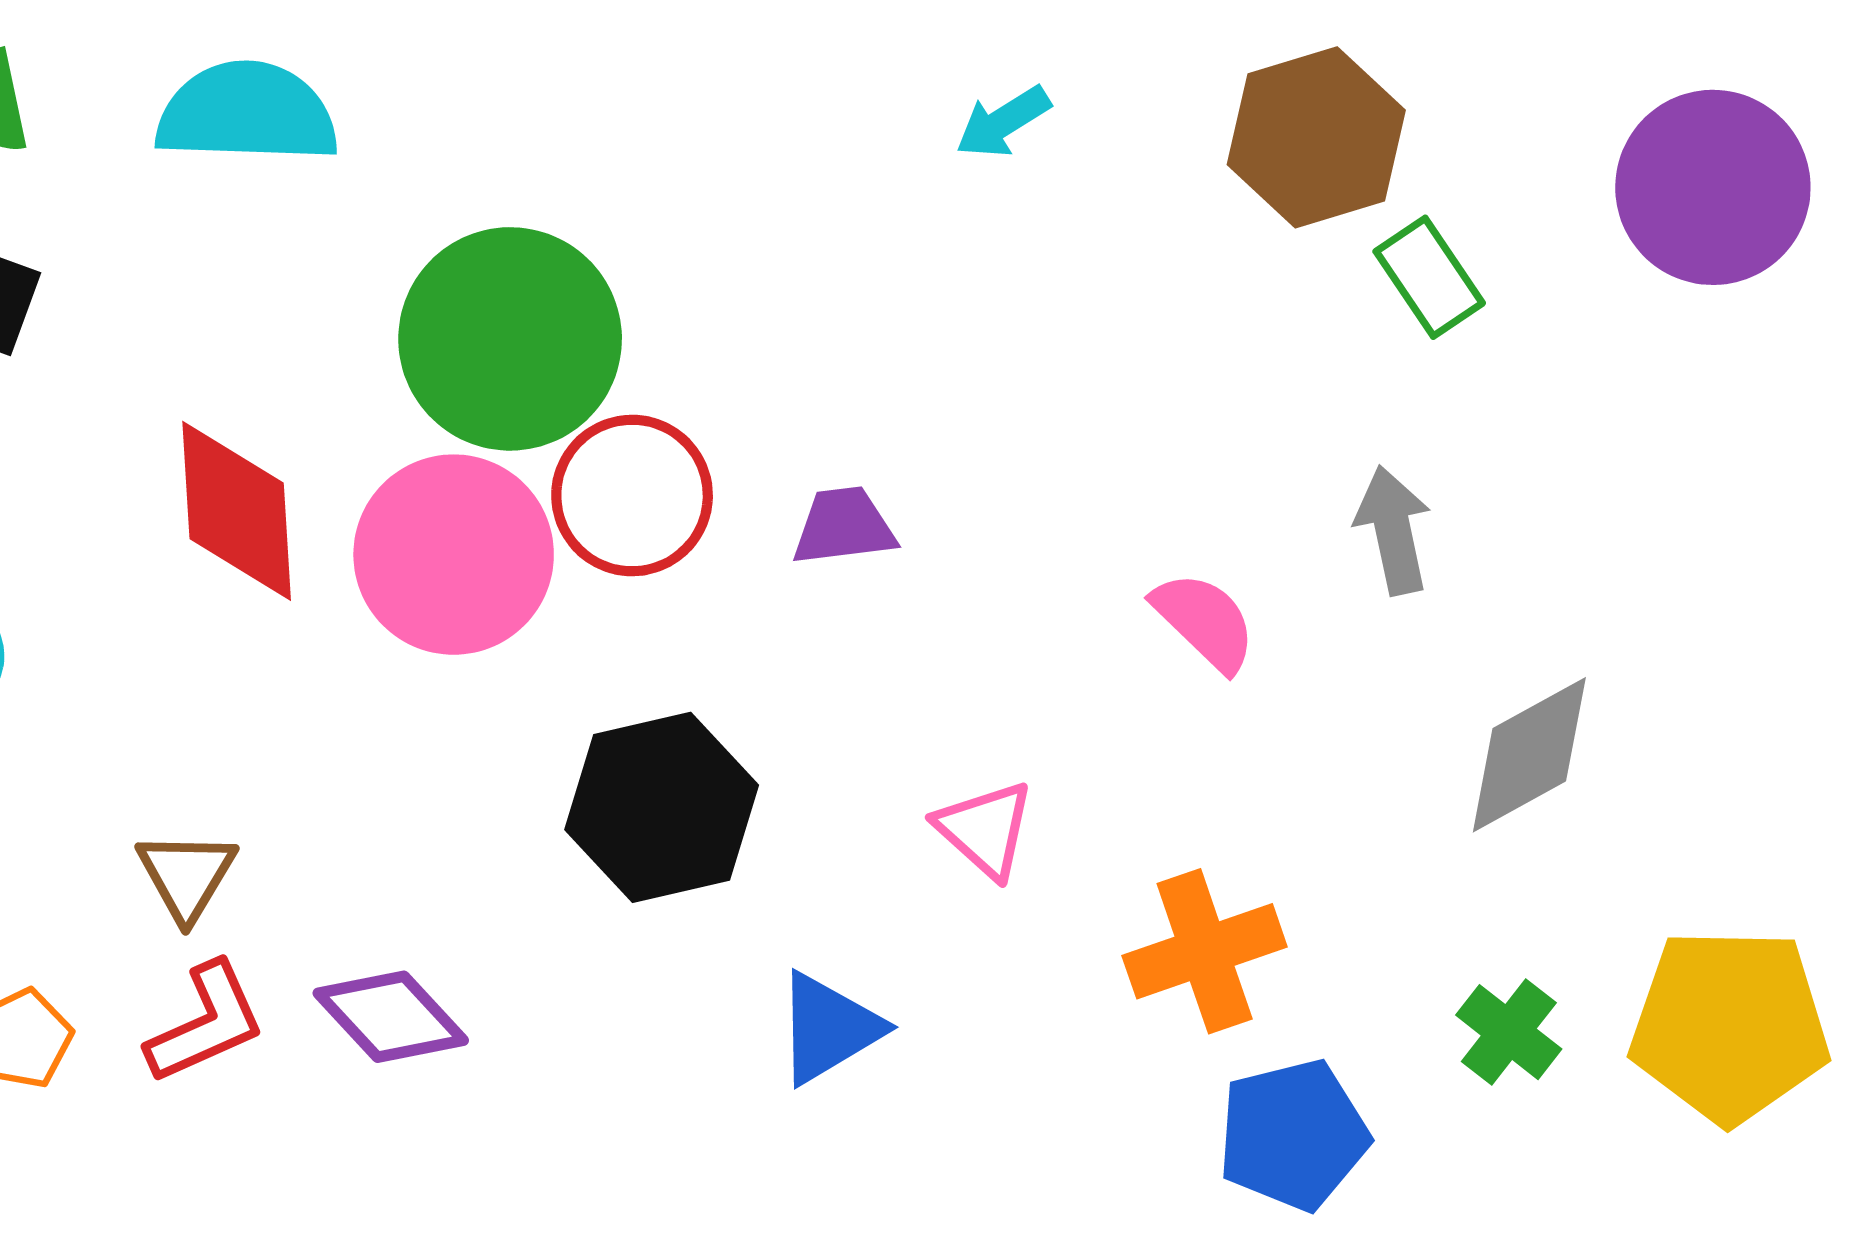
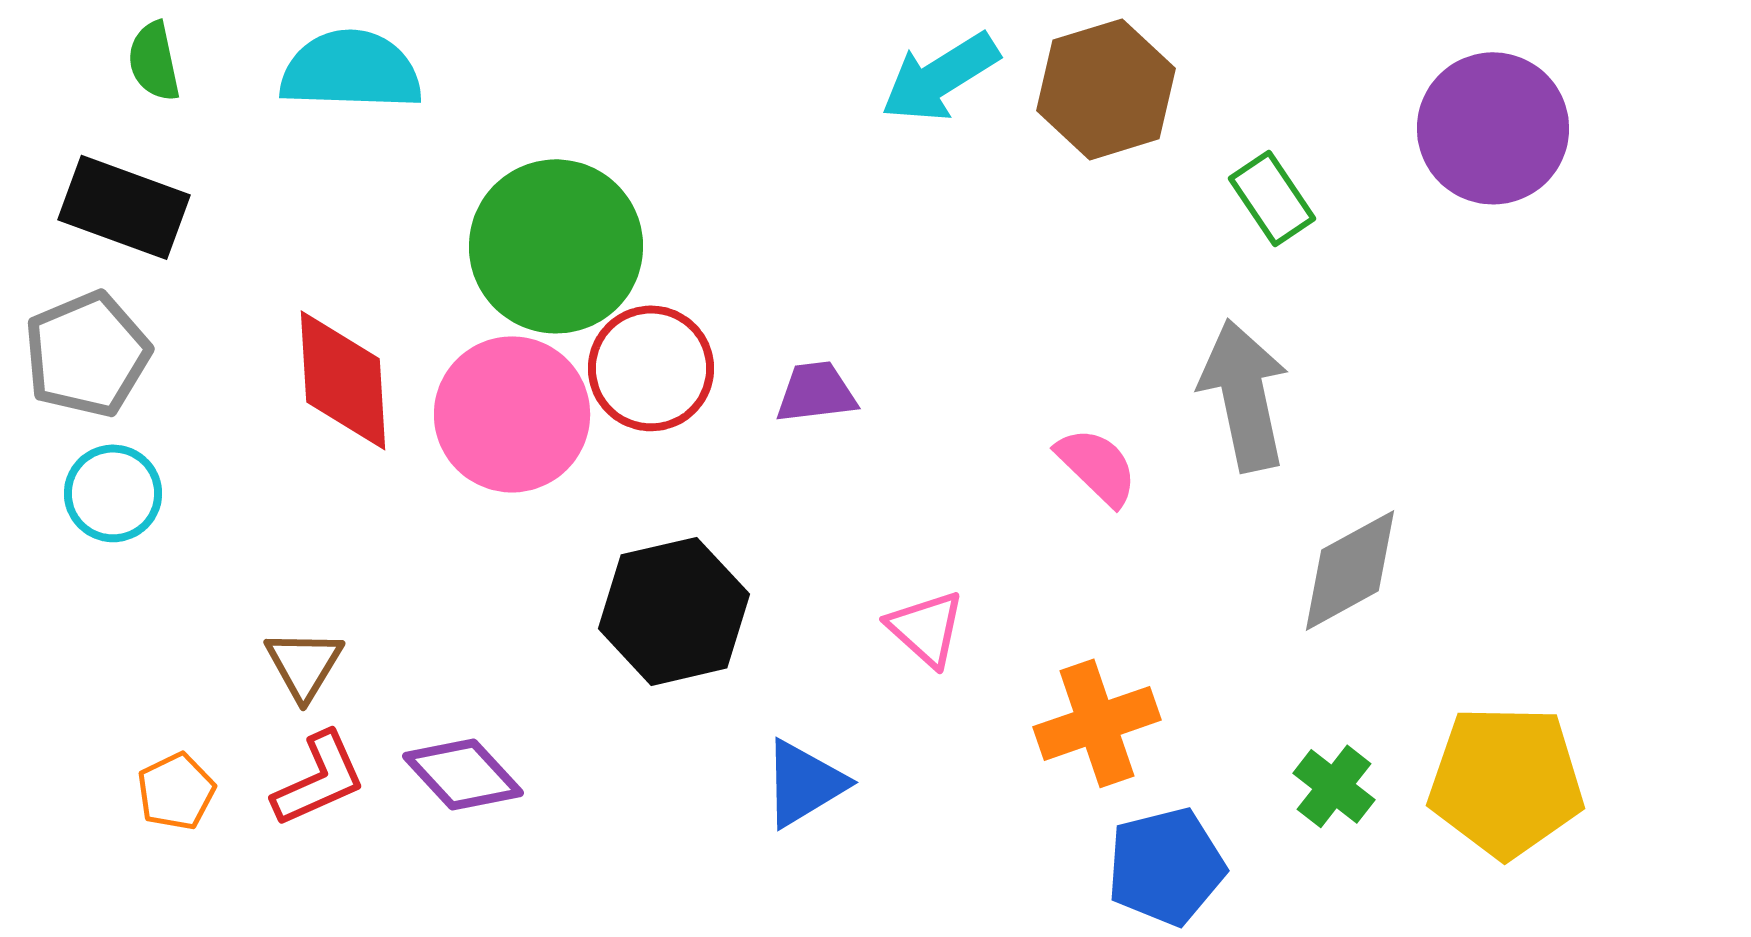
cyan arrow: (1003, 122) -> (940, 77), size x1.6
brown hexagon: (1316, 137) -> (1106, 89), moved
gray arrow: (1393, 530) -> (1244, 395), size x1.5

